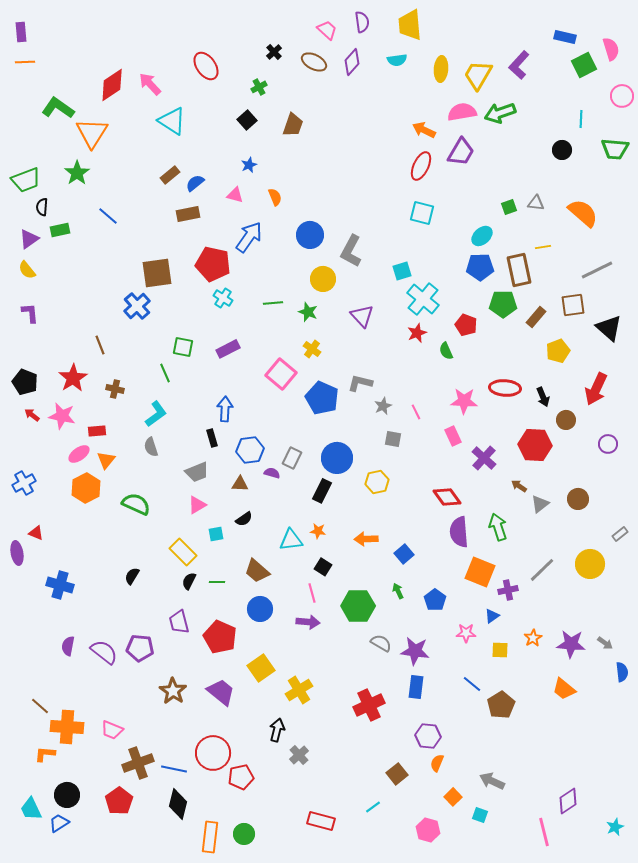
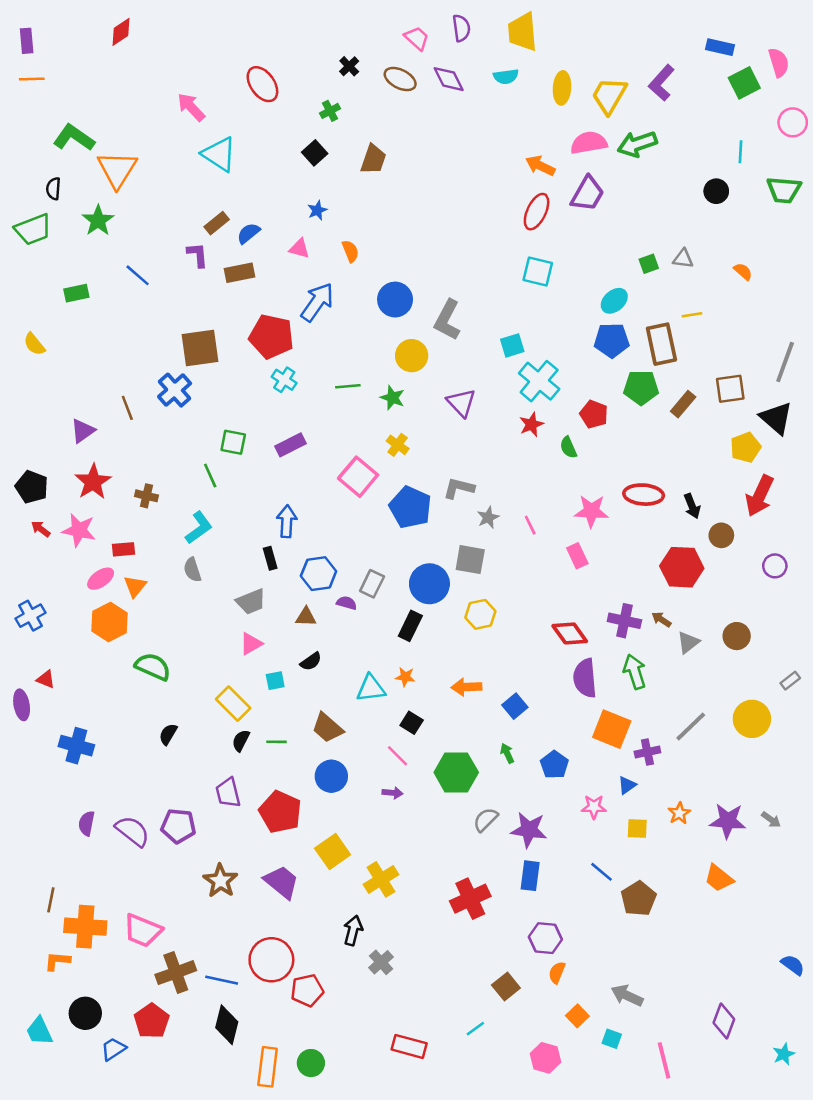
purple diamond: (352, 62) -> (449, 79), turned -68
red diamond: (112, 85) -> (121, 32), moved, size x0.7
black semicircle: (42, 207) -> (53, 189), moved
orange semicircle: (583, 213) -> (743, 271), size x0.5
purple triangle: (29, 239) -> (83, 431), moved
gray line: (597, 270) -> (785, 362), moved, turned -44
purple L-shape: (30, 313) -> (197, 255), moved
brown line: (100, 345) -> (127, 408), moved
yellow pentagon: (558, 351) -> (746, 447), moved
gray square: (393, 439) -> (470, 560), moved, size x1.4
purple cross: (484, 458) -> (624, 621), moved, turned -30
green semicircle: (136, 504) -> (153, 667), moved
pink line: (312, 593) -> (398, 756), turned -30
purple arrow: (308, 622) -> (392, 793), size x0.7
gray semicircle: (381, 643) -> (486, 820), turned -75
blue semicircle: (622, 672) -> (793, 965), moved, turned -48
brown line: (40, 706) -> (51, 900), turned 60
pink trapezoid: (112, 730) -> (143, 930), size x1.4
purple diamond: (568, 801) -> (724, 1021), turned -36
blue trapezoid: (59, 823) -> (113, 1049), moved
pink line: (544, 832) -> (664, 1060), moved

